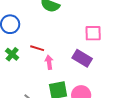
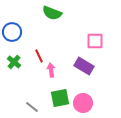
red line: (37, 48) -> (39, 56), turned 48

